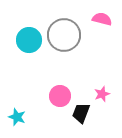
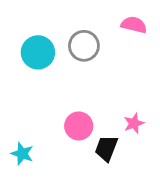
gray circle: (64, 35) -> (84, 46), size x0.7

